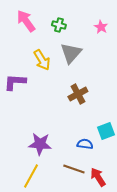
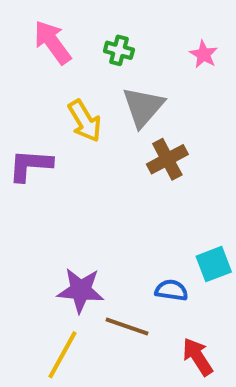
brown cross: (78, 94) -> (167, 159), moved
brown line: (74, 169) -> (127, 327), moved

